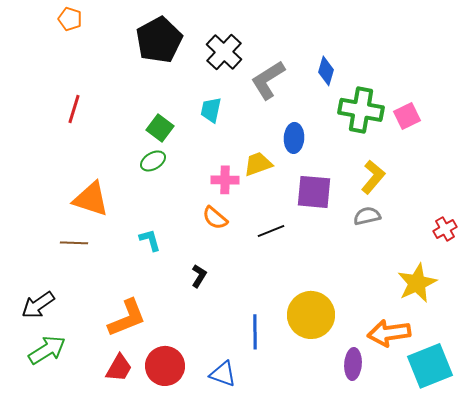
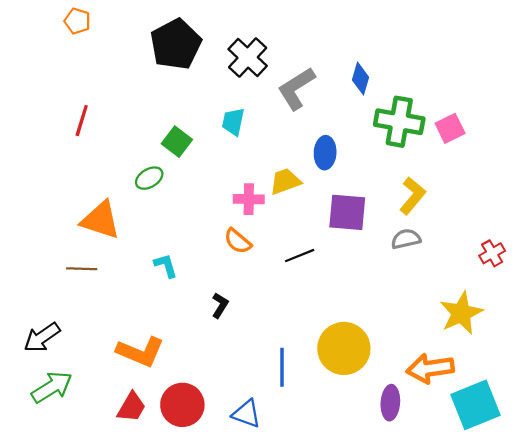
green ellipse: (153, 161) -> (149, 178), moved
orange L-shape: (127, 318) -> (140, 352), turned 45

